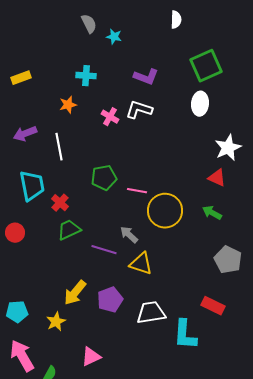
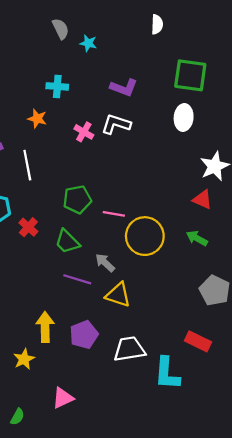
green square: (206, 66) -> (190, 75), turned 32
orange star: (68, 105) -> (37, 119), turned 30
green trapezoid: (69, 230) -> (67, 242), moved, turned -110
yellow arrow: (75, 293) -> (45, 327), turned 140

